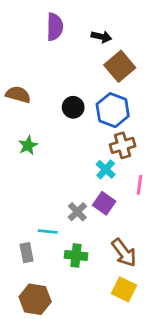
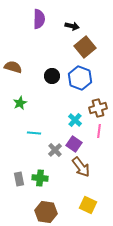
brown cross: (123, 145) -> (98, 108), moved
cyan line: (48, 231) -> (34, 133), moved
brown arrow: (124, 253) -> (81, 167), moved
green cross: (76, 255) -> (40, 178), moved
brown hexagon: (35, 299) -> (46, 212), moved

